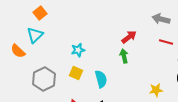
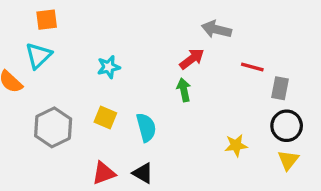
orange square: (40, 13) -> (47, 20), turned 32
gray arrow: (161, 19) -> (216, 29), moved
cyan star: (78, 50) -> (109, 67), moved

